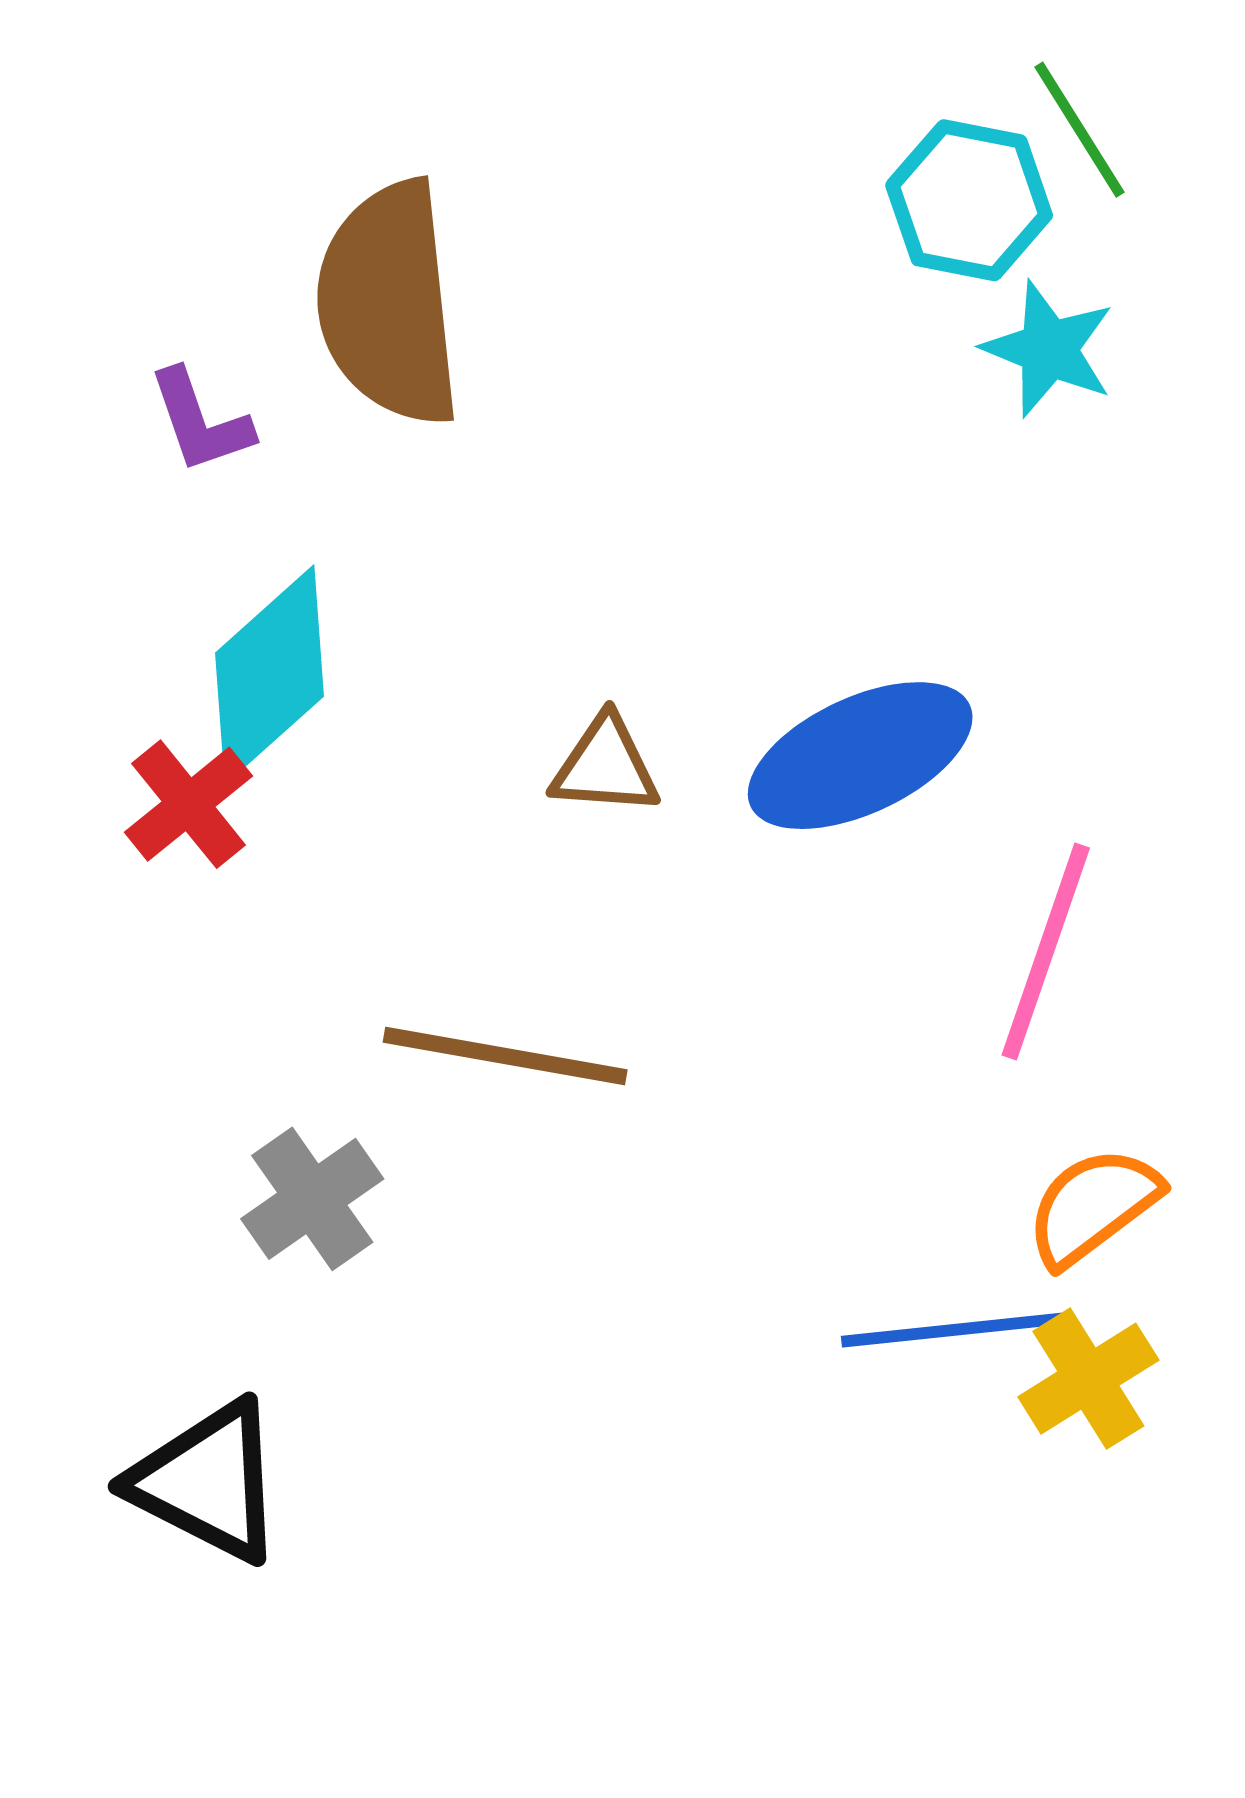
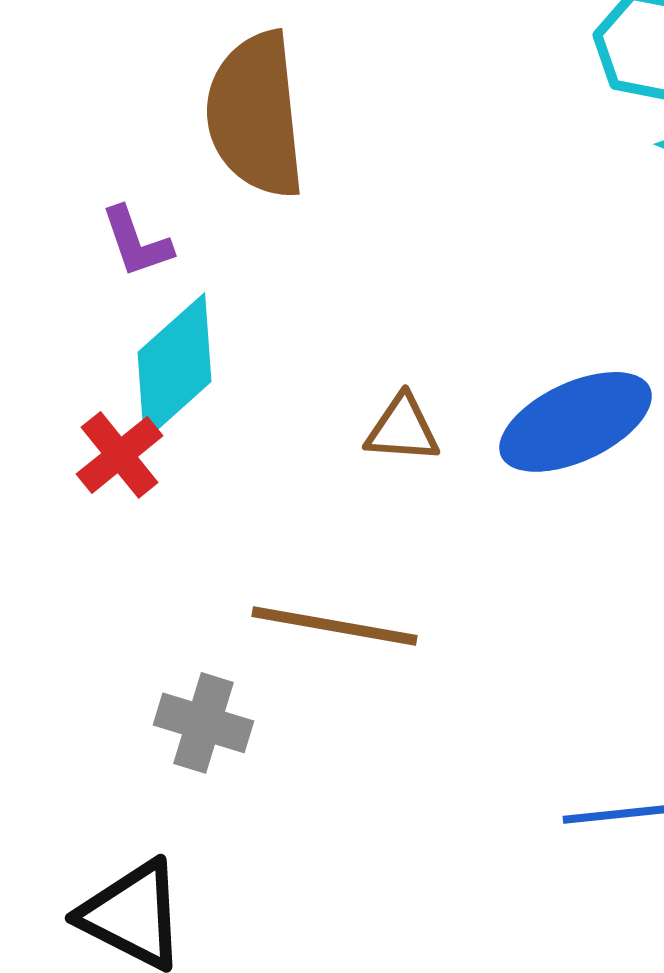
purple L-shape: (200, 421) -> (137, 242), moved
gray cross: (312, 1199) -> (204, 723), turned -38

